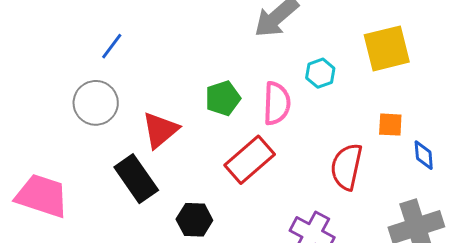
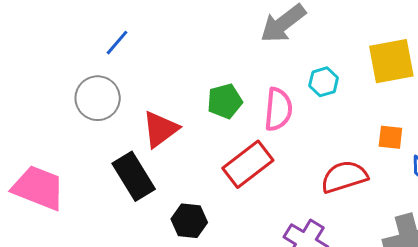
red semicircle: (347, 167) -> (344, 177), turned 57

